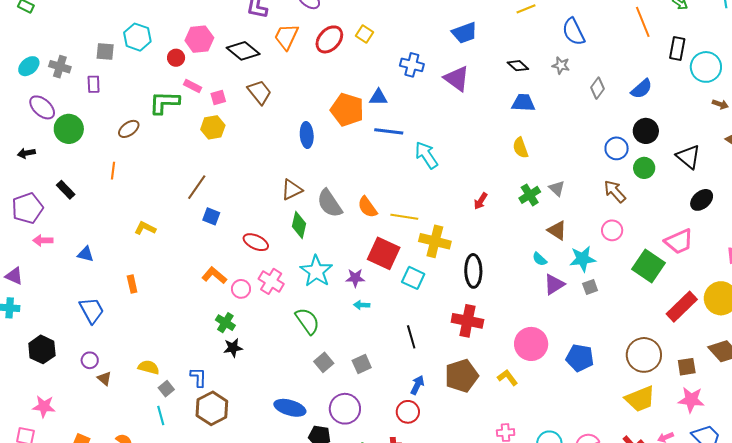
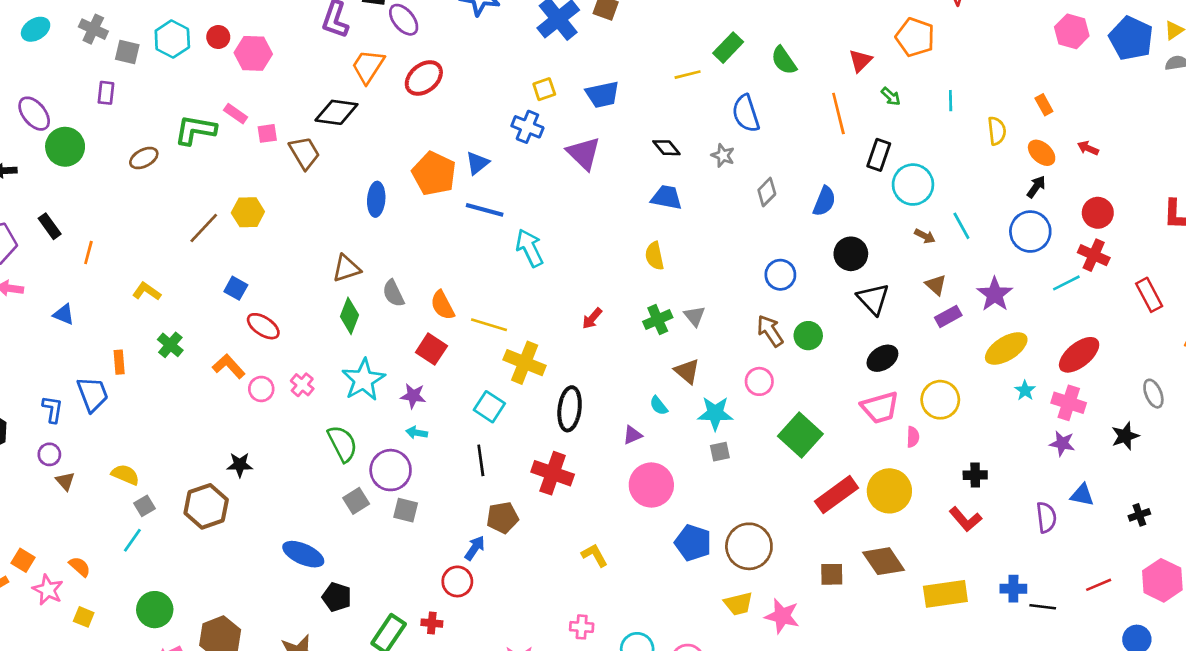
yellow square: (364, 34) -> (544, 89), moved, turned 30
black diamond: (243, 51) -> (336, 112), moved, turned -40
red circle: (176, 58) -> (218, 37), moved
cyan ellipse: (29, 66) -> (36, 29), moved
gray cross: (60, 67) -> (93, 29), moved
blue semicircle: (642, 89) -> (824, 201), turned -35
brown trapezoid: (259, 92) -> (304, 153), moved
blue triangle: (378, 97) -> (477, 163), turned -48
yellow hexagon: (213, 127) -> (248, 212), moved
black circle: (646, 131) -> (851, 254), moved
green circle: (644, 168) -> (808, 336), moved
orange line: (113, 171) -> (88, 253), moved
brown line: (197, 187) -> (204, 228), moved
gray semicircle: (329, 203) -> (393, 293), size x0.7
red ellipse: (256, 242) -> (263, 326), moved
pink trapezoid: (679, 242) -> (880, 407), moved
red square: (384, 253) -> (431, 349), moved, size x0.7
pink cross: (271, 281) -> (302, 385), size x0.7
purple triangle: (554, 284) -> (633, 435), moved, size x0.7
blue trapezoid: (92, 310) -> (93, 394), moved
green cross: (225, 323) -> (170, 345), moved
black line: (411, 337) -> (481, 460), moved
pink circle: (531, 344) -> (651, 485), moved
brown circle: (644, 355) -> (749, 546), moved
gray square: (362, 364) -> (406, 510), turned 30
brown pentagon: (462, 376) -> (502, 518), moved, size x0.7
blue L-shape: (198, 377) -> (53, 409), moved
yellow trapezoid: (640, 399) -> (738, 604), moved, size x0.7
pink star: (691, 400) -> (782, 616), moved
brown hexagon: (212, 408) -> (206, 506), moved
purple circle: (345, 409) -> (391, 470), moved
cyan line: (161, 416) -> (132, 540), turned 42

